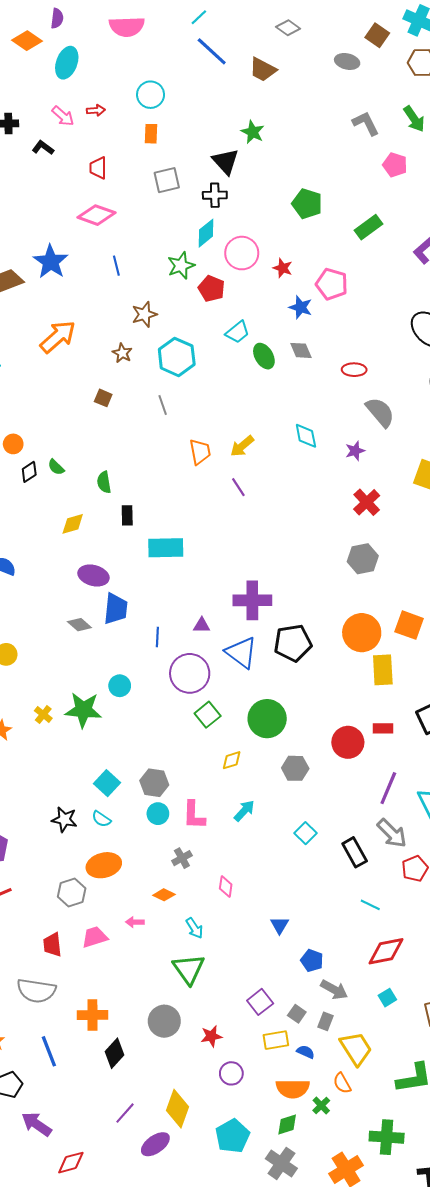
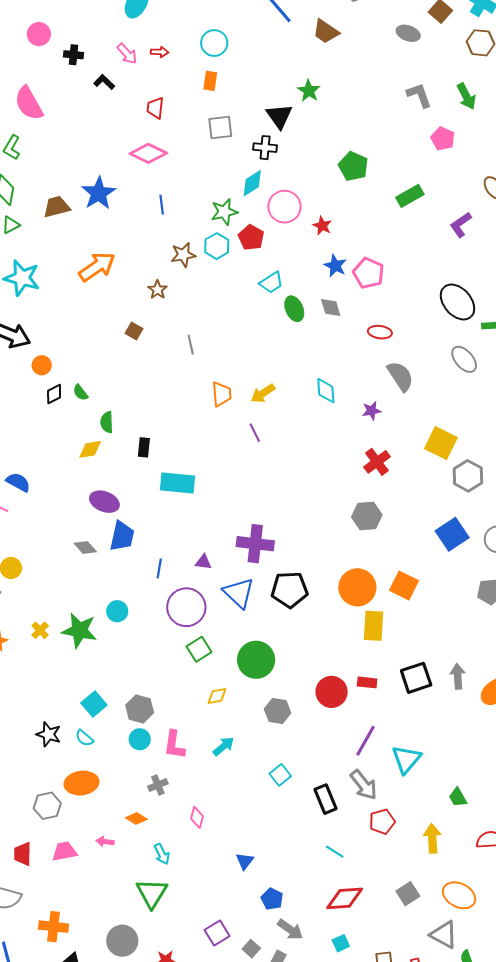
pink pentagon: (332, 284) -> (369, 273), moved
cyan hexagon: (177, 357) -> (217, 246), moved, size x0.7
green semicircle: (104, 482) -> (107, 422), moved

